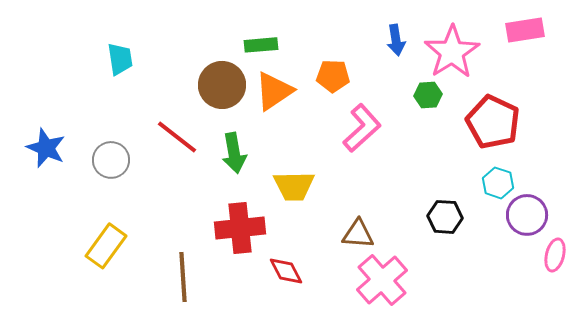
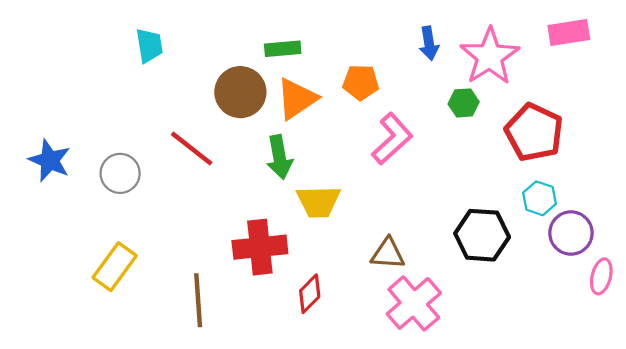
cyan trapezoid: (120, 59) -> (149, 46), moved
green arrow: (234, 153) -> (279, 157), moved
black hexagon: (445, 217) -> (482, 235), size x1.4
red diamond: (286, 271) -> (310, 294), turned 72

